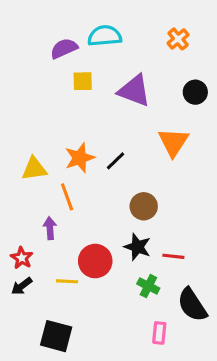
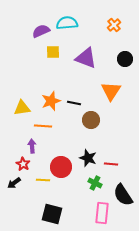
black line: (116, 161) -> (74, 103), turned 56
orange line: (67, 197) -> (43, 126), turned -66
brown circle: (144, 206) -> (91, 120), moved
red star: (22, 258) -> (23, 164), moved
pink rectangle: (159, 333) -> (102, 213), size x1.5
black square: (56, 336) -> (52, 214), moved

